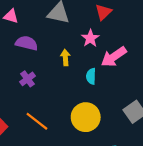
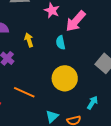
yellow arrow: (65, 58) -> (29, 40), moved

